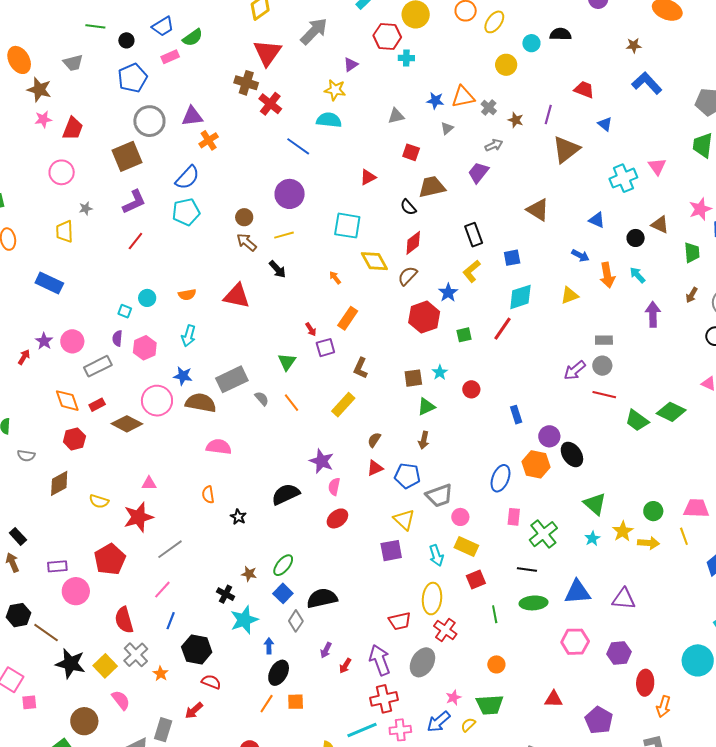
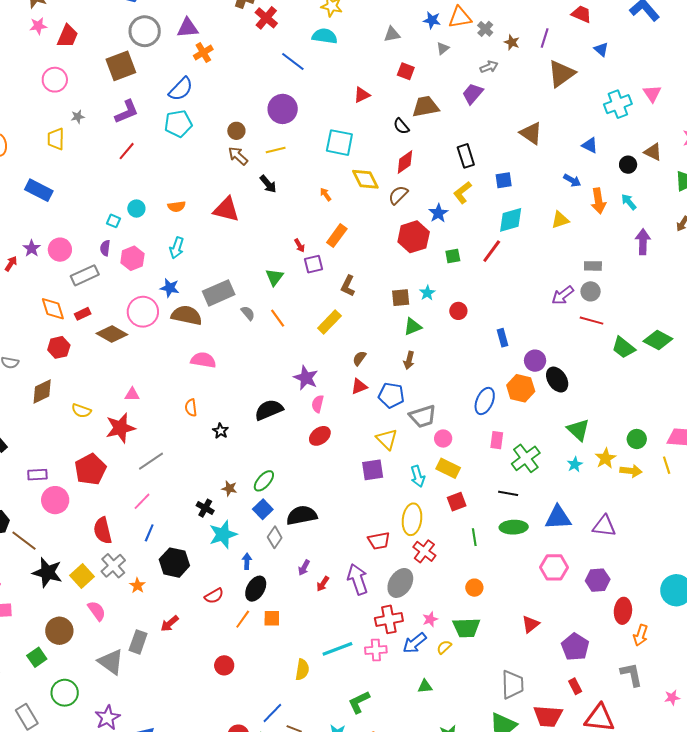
red semicircle: (211, 682) -> (214, 596), moved, turned 126
red cross: (384, 699) -> (389, 619), moved
red triangle: (554, 699) -> (531, 624), turned -42

